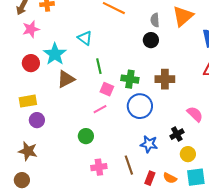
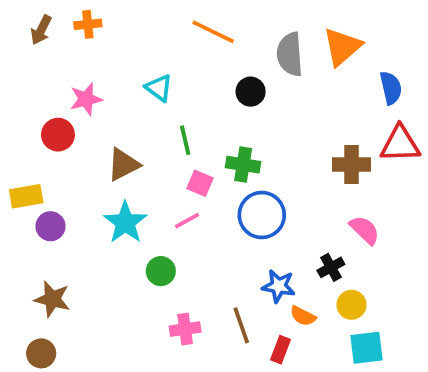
gray semicircle: (155, 20) -> (290, 54), size x1.6
pink star: (31, 29) -> (86, 99), moved
black circle: (151, 40) -> (251, 92), moved
cyan star: (55, 54) -> (125, 222), moved
brown cross: (165, 79) -> (352, 165), moved
yellow rectangle: (28, 101) -> (26, 196), moved
purple circle: (37, 120) -> (50, 226), moved
orange semicircle: (170, 178) -> (303, 316), moved

